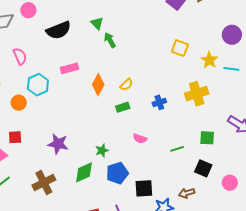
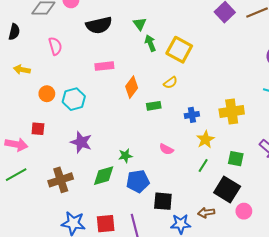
yellow square: (180, 48) -> (179, 50), moved, size x1.4
yellow star: (209, 60) -> (205, 140), moved
cyan hexagon: (38, 85) -> (74, 99), moved
yellow semicircle: (126, 85) -> (170, 83), moved
green rectangle: (123, 107) -> (154, 106), moved
green line: (177, 149) -> (203, 165), turned -48
black square: (203, 168) -> (227, 190), size x1.4
pink circle: (230, 183) -> (244, 211), moved

